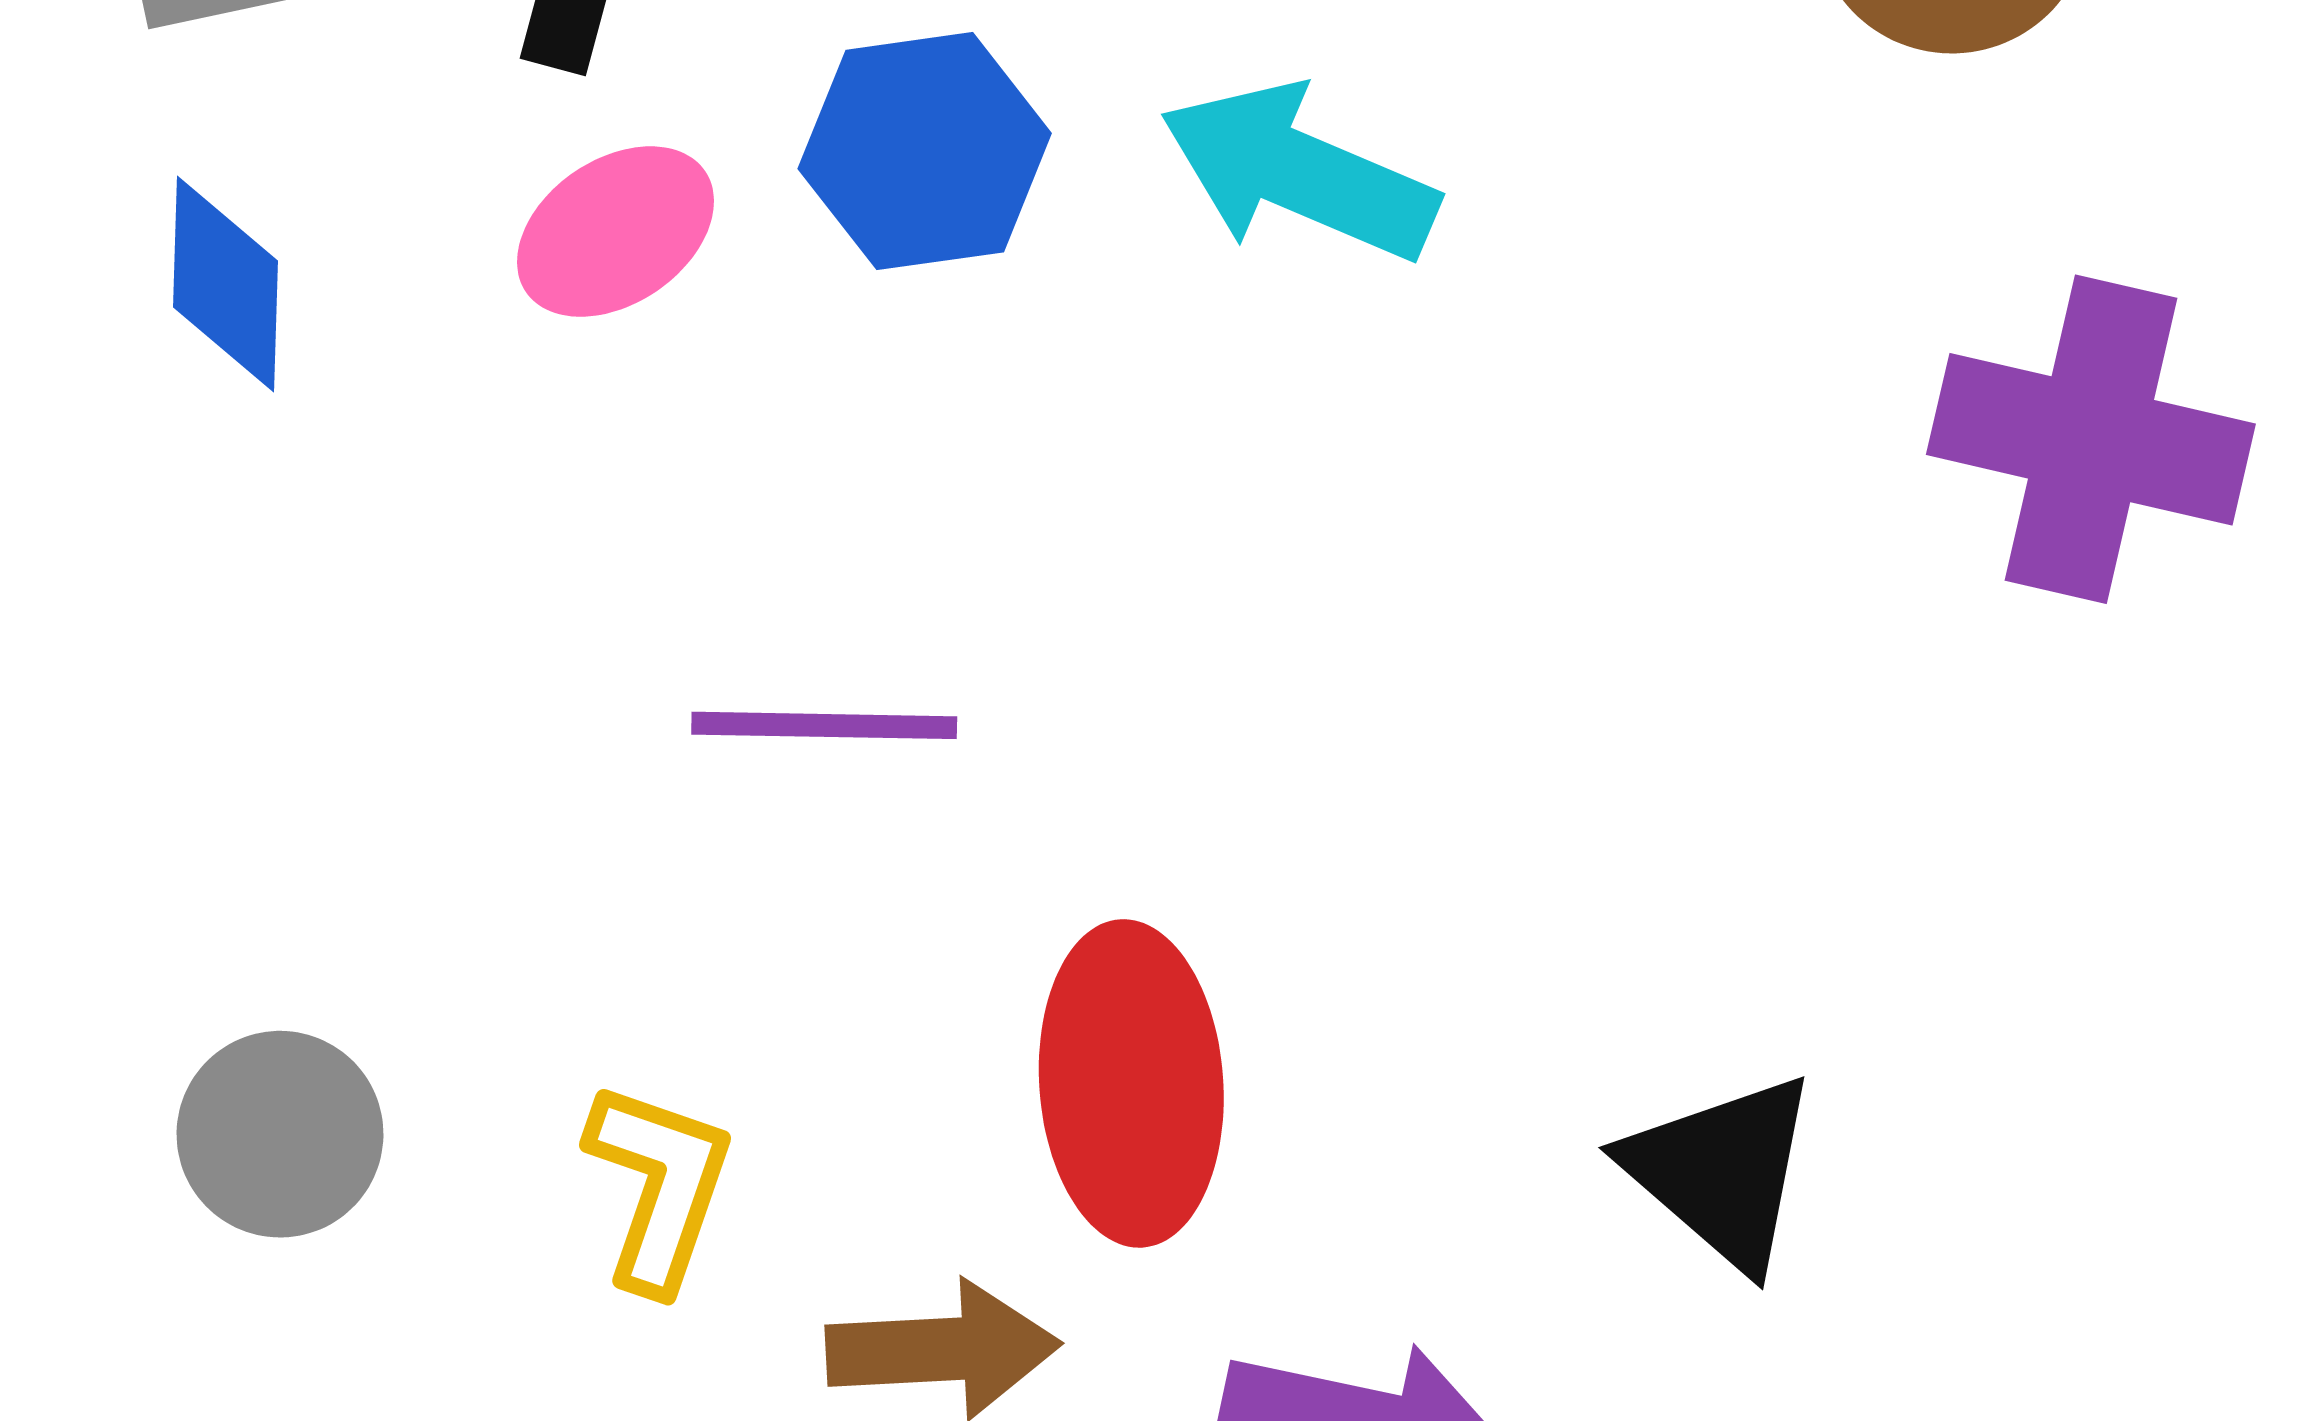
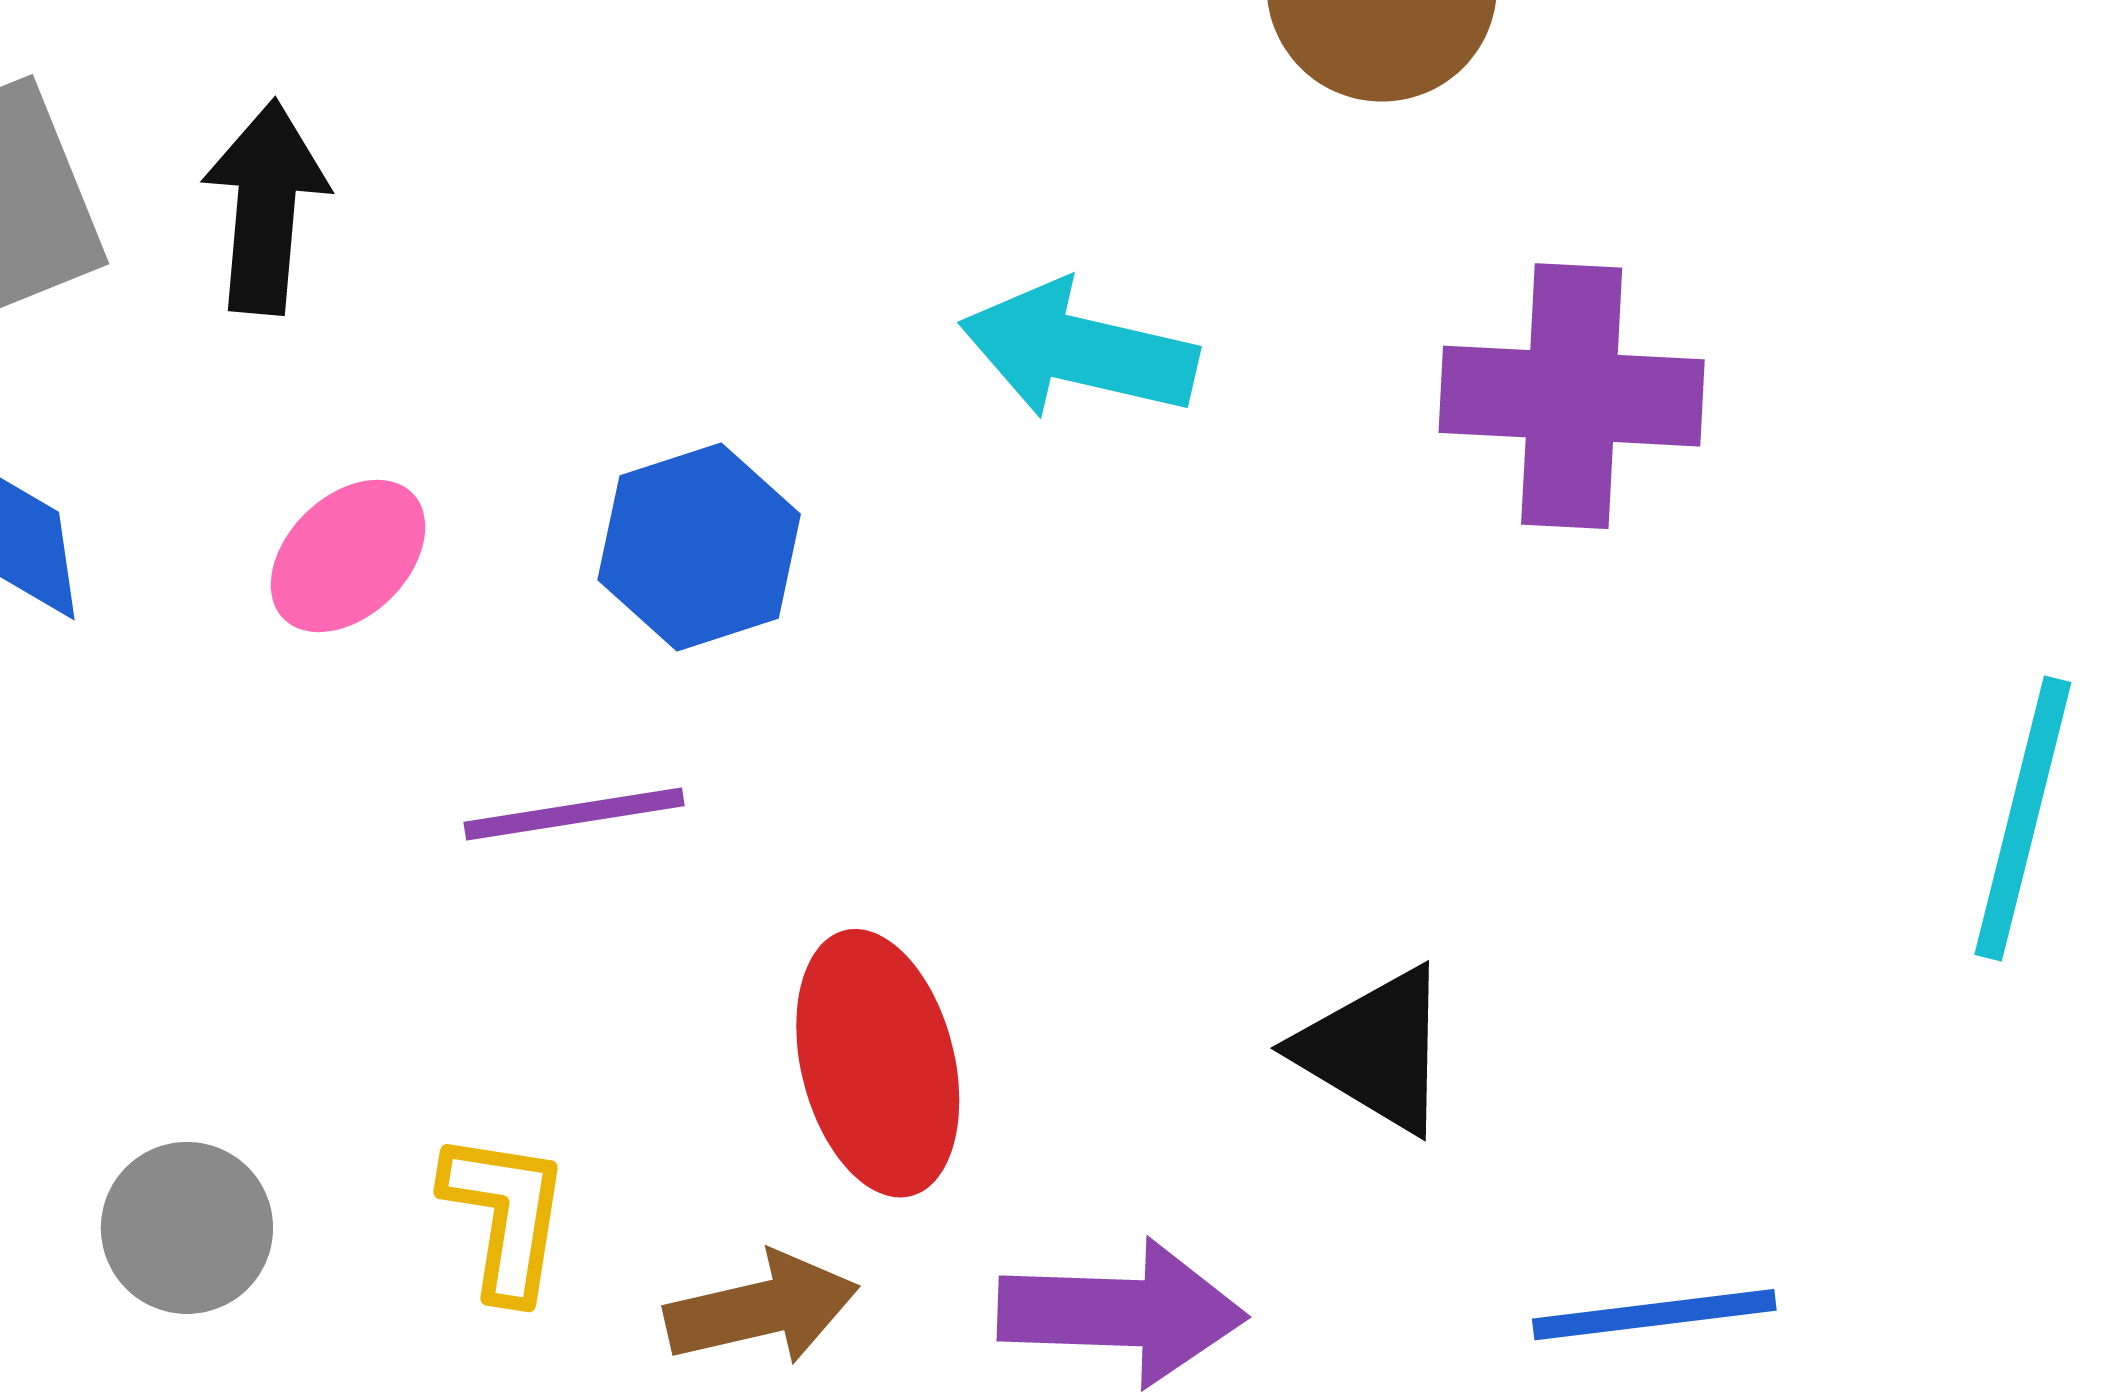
blue hexagon: (925, 151) -> (699, 547), moved
cyan arrow: (1299, 173) -> (1078, 350), moved
pink ellipse: (616, 232) -> (348, 556), moved

